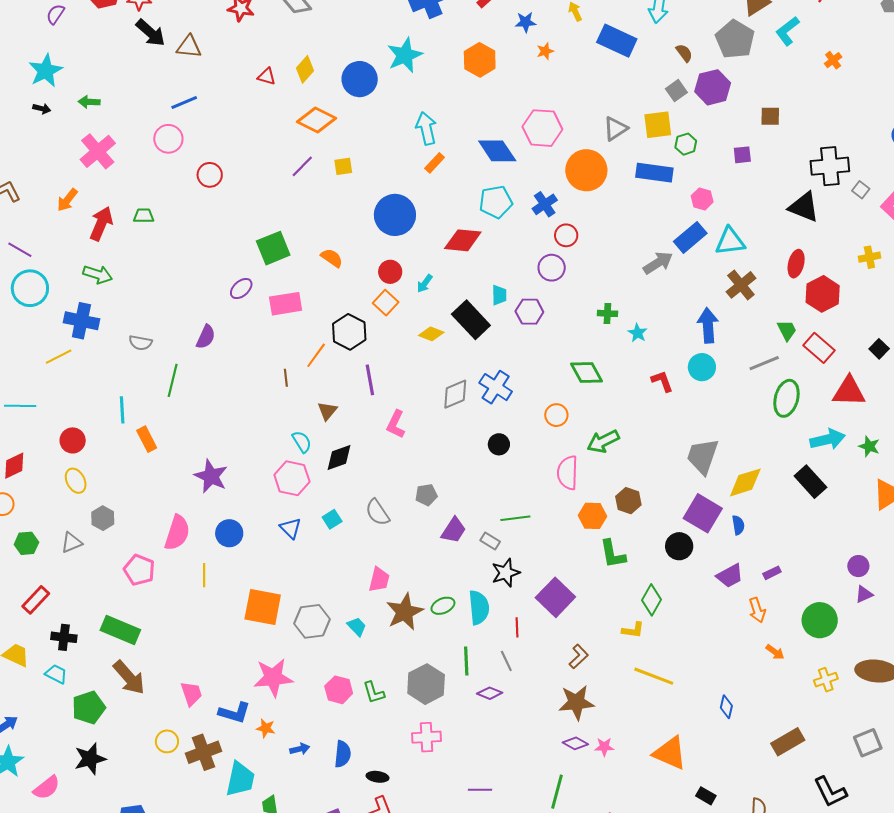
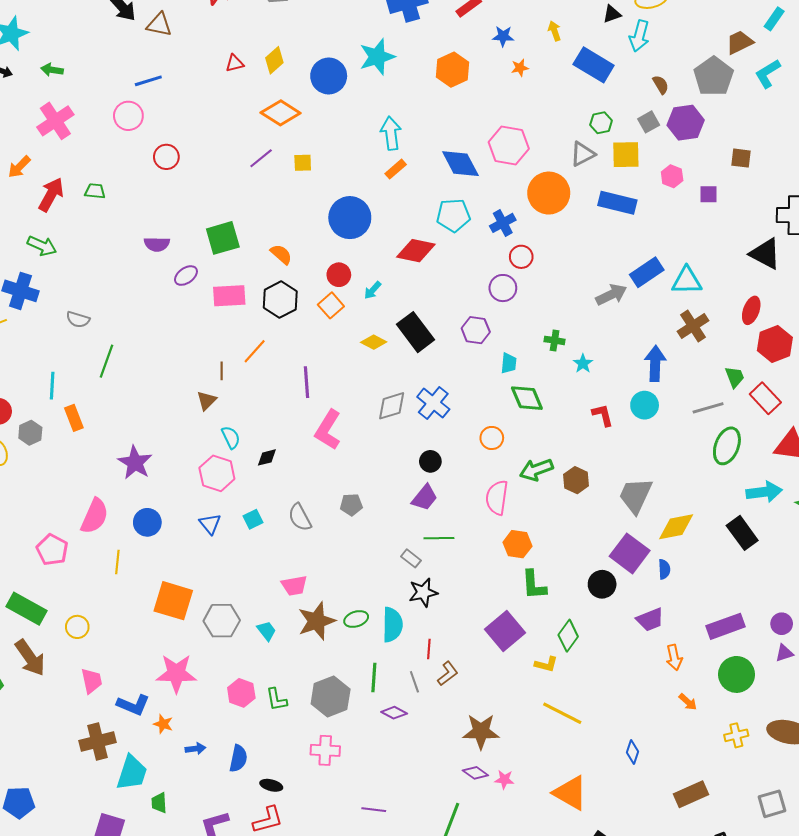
red triangle: (267, 77) -> (235, 63), turned -36
green hexagon: (686, 144) -> (601, 123), moved
pink hexagon: (702, 199) -> (672, 176), moved
cyan trapezoid: (499, 295) -> (509, 363), moved
black hexagon: (349, 332) -> (280, 300), moved
purple semicircle: (206, 337) -> (157, 244), moved, turned 60
brown triangle: (327, 411) -> (207, 401), moved
pink L-shape: (396, 424) -> (328, 430), size x1.4
black diamond: (339, 458) -> (267, 457), size x0.7
brown hexagon: (628, 501) -> (576, 480), moved
gray hexagon: (103, 518) -> (30, 433), moved
purple trapezoid: (454, 530) -> (425, 498), moved
purple rectangle: (772, 573) -> (725, 626), moved, size x2.0
pink trapezoid: (379, 580) -> (294, 586), turned 60
purple square: (555, 597) -> (505, 631), moved
brown L-shape: (579, 656) -> (448, 674), moved
yellow circle: (167, 741) -> (77, 627), moved

